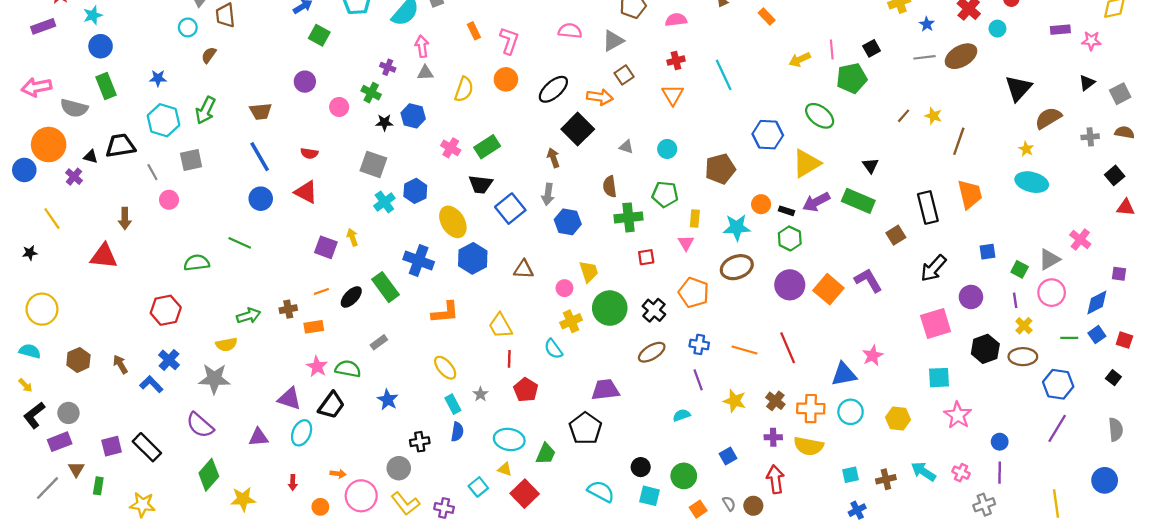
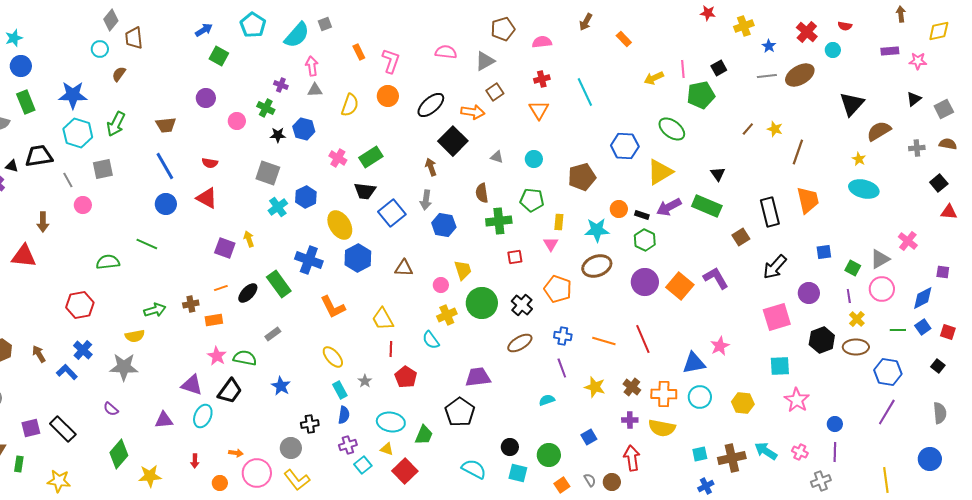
blue star: (158, 78) -> (73, 95), size x1.8
orange L-shape: (445, 312) -> (333, 307), turned 68
purple semicircle: (200, 425) -> (111, 409), size x0.6
brown cross: (886, 479) -> (732, 458), size x1.5
purple cross: (444, 508) -> (348, 445), moved, turned -30

